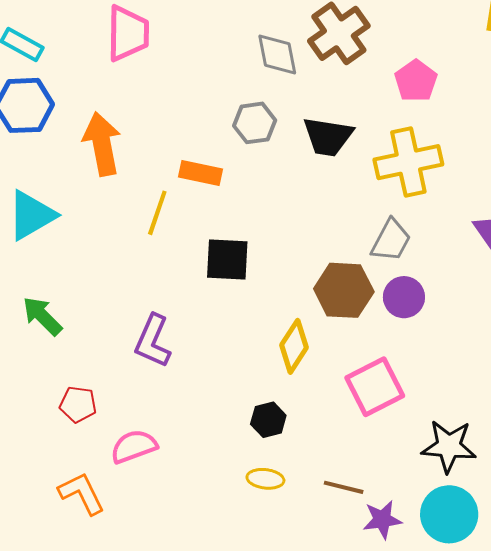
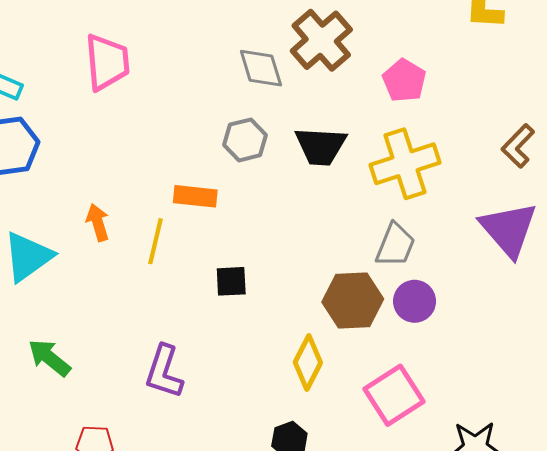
orange arrow: (102, 144) -> (98, 222), moved, size x0.6
black square: (227, 260) -> (231, 281), size x0.7

